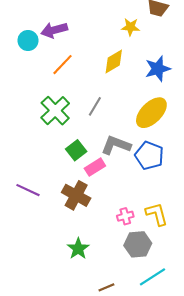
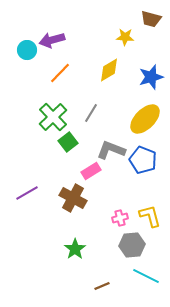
green square: (76, 150) -> (68, 142), moved
purple line: (28, 190) -> (27, 193), turned -55
cyan line: (152, 277) -> (146, 276), turned 60

